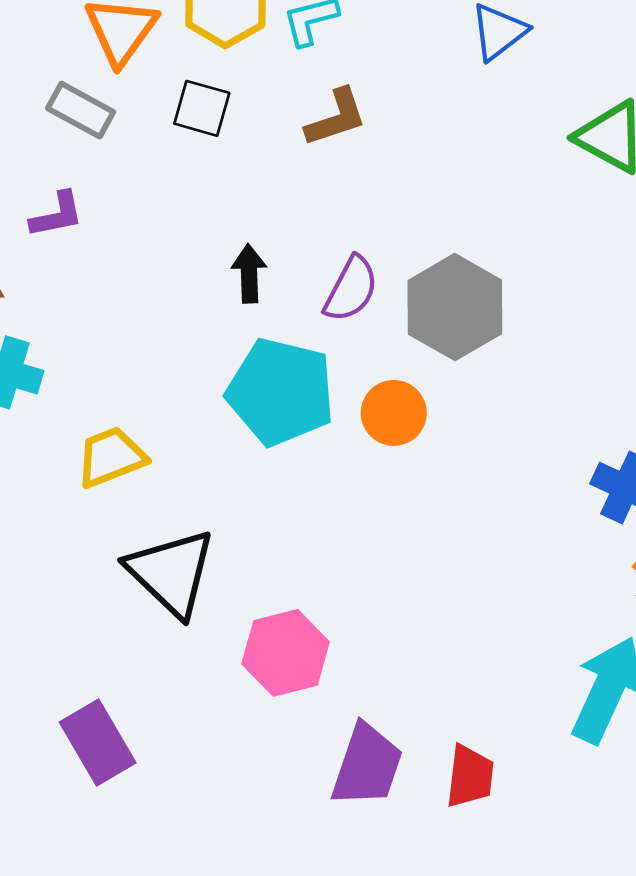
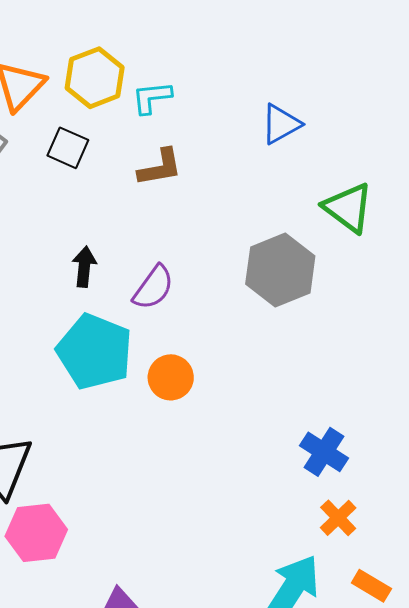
gray hexagon: (455, 307) -> (280, 270), moved
pink hexagon: (286, 653) -> (36, 533), moved

